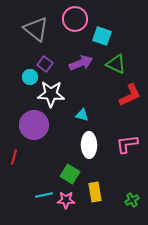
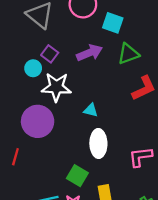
green triangle: (116, 64) -> (128, 54), turned -45
pink L-shape: (127, 144) -> (140, 157), moved

